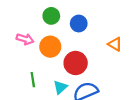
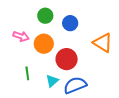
orange triangle: (115, 44) -> (103, 43), size x1.5

